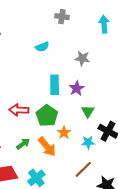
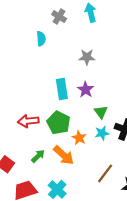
gray cross: (62, 17) -> (59, 16), turned 32
cyan arrow: (104, 24) -> (91, 13), moved
cyan semicircle: (42, 47) -> (41, 39), moved, turned -64
cyan star: (88, 142) -> (102, 133), moved

